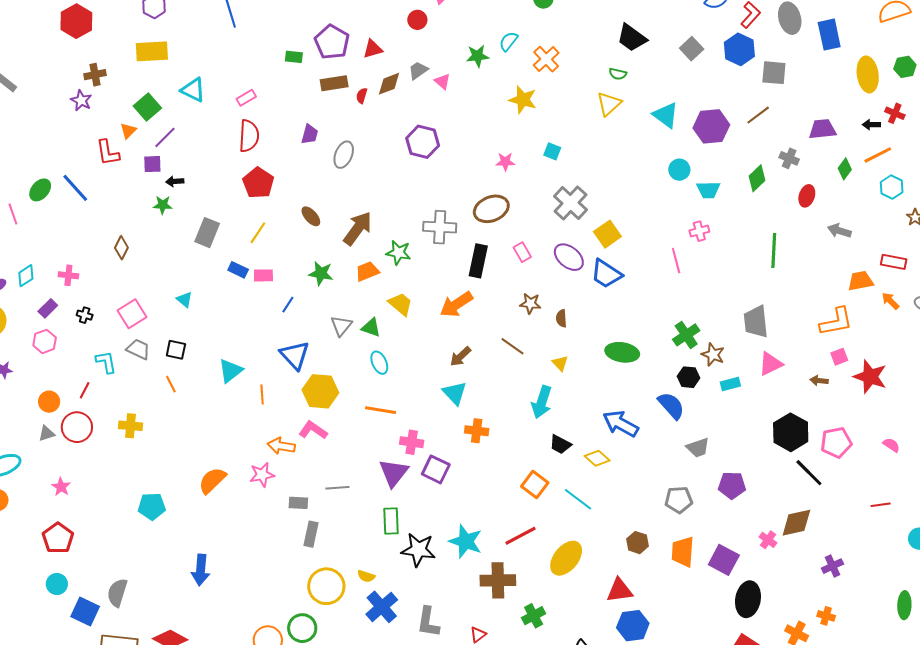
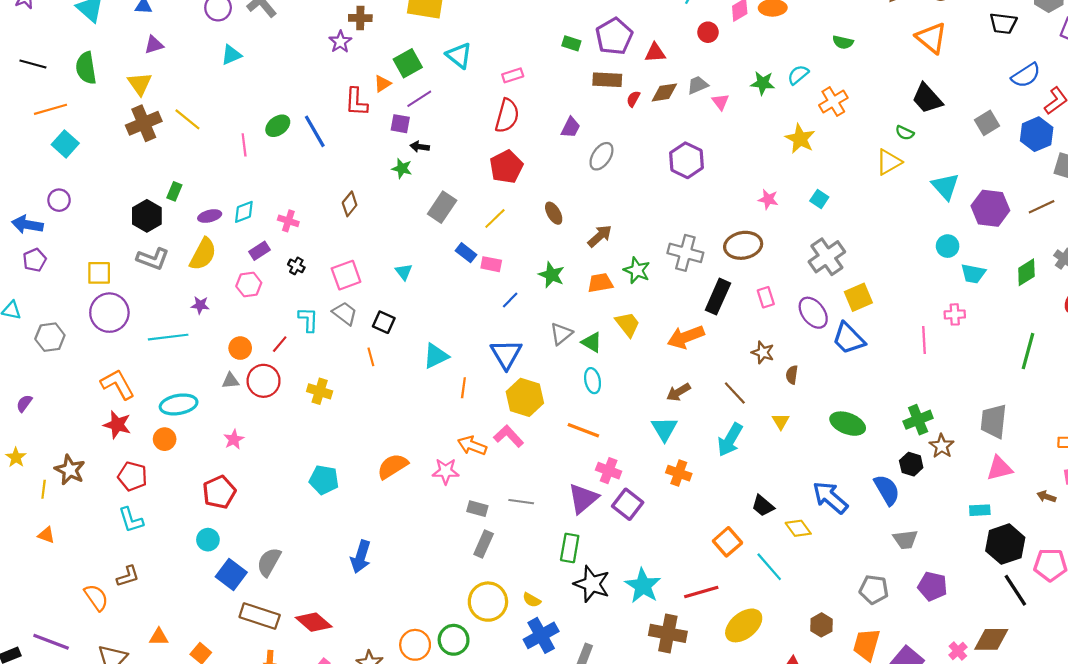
brown arrow: (358, 228) -> (600, 236), size x0.7
cyan rectangle: (730, 384) -> (980, 510), moved
cyan arrow: (542, 402) -> (730, 440), moved

